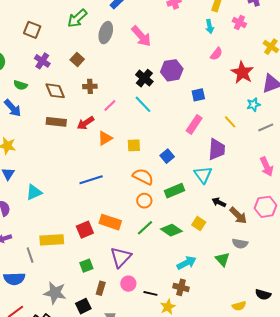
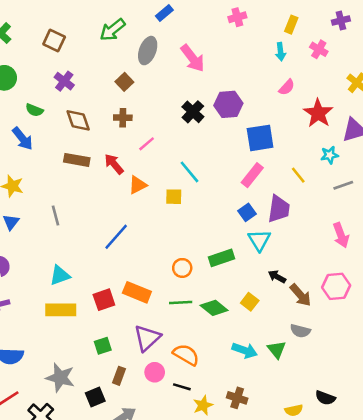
brown square: (77, 60) -> (124, 82), moved
blue square: (198, 95) -> (260, 138), size x1.6
cyan line: (143, 104) -> (190, 172), moved
red arrow: (85, 123) -> (114, 164), turned 78
blue square: (167, 156) -> (247, 212), moved
orange semicircle: (143, 177) -> (186, 355), moved
blue line: (91, 180) -> (116, 237), turned -35
cyan triangle: (34, 192) -> (60, 275), moved
green line: (145, 228) -> (181, 303), turned 36
gray line: (30, 255) -> (55, 216), moved
cyan arrow: (187, 263) -> (245, 350), moved, turned 42
brown cross: (181, 287) -> (237, 398), moved

